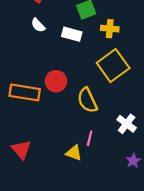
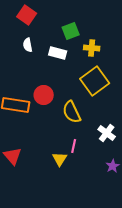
white semicircle: (38, 25) -> (28, 45), turned 32
yellow triangle: (74, 153) -> (60, 159), turned 42

